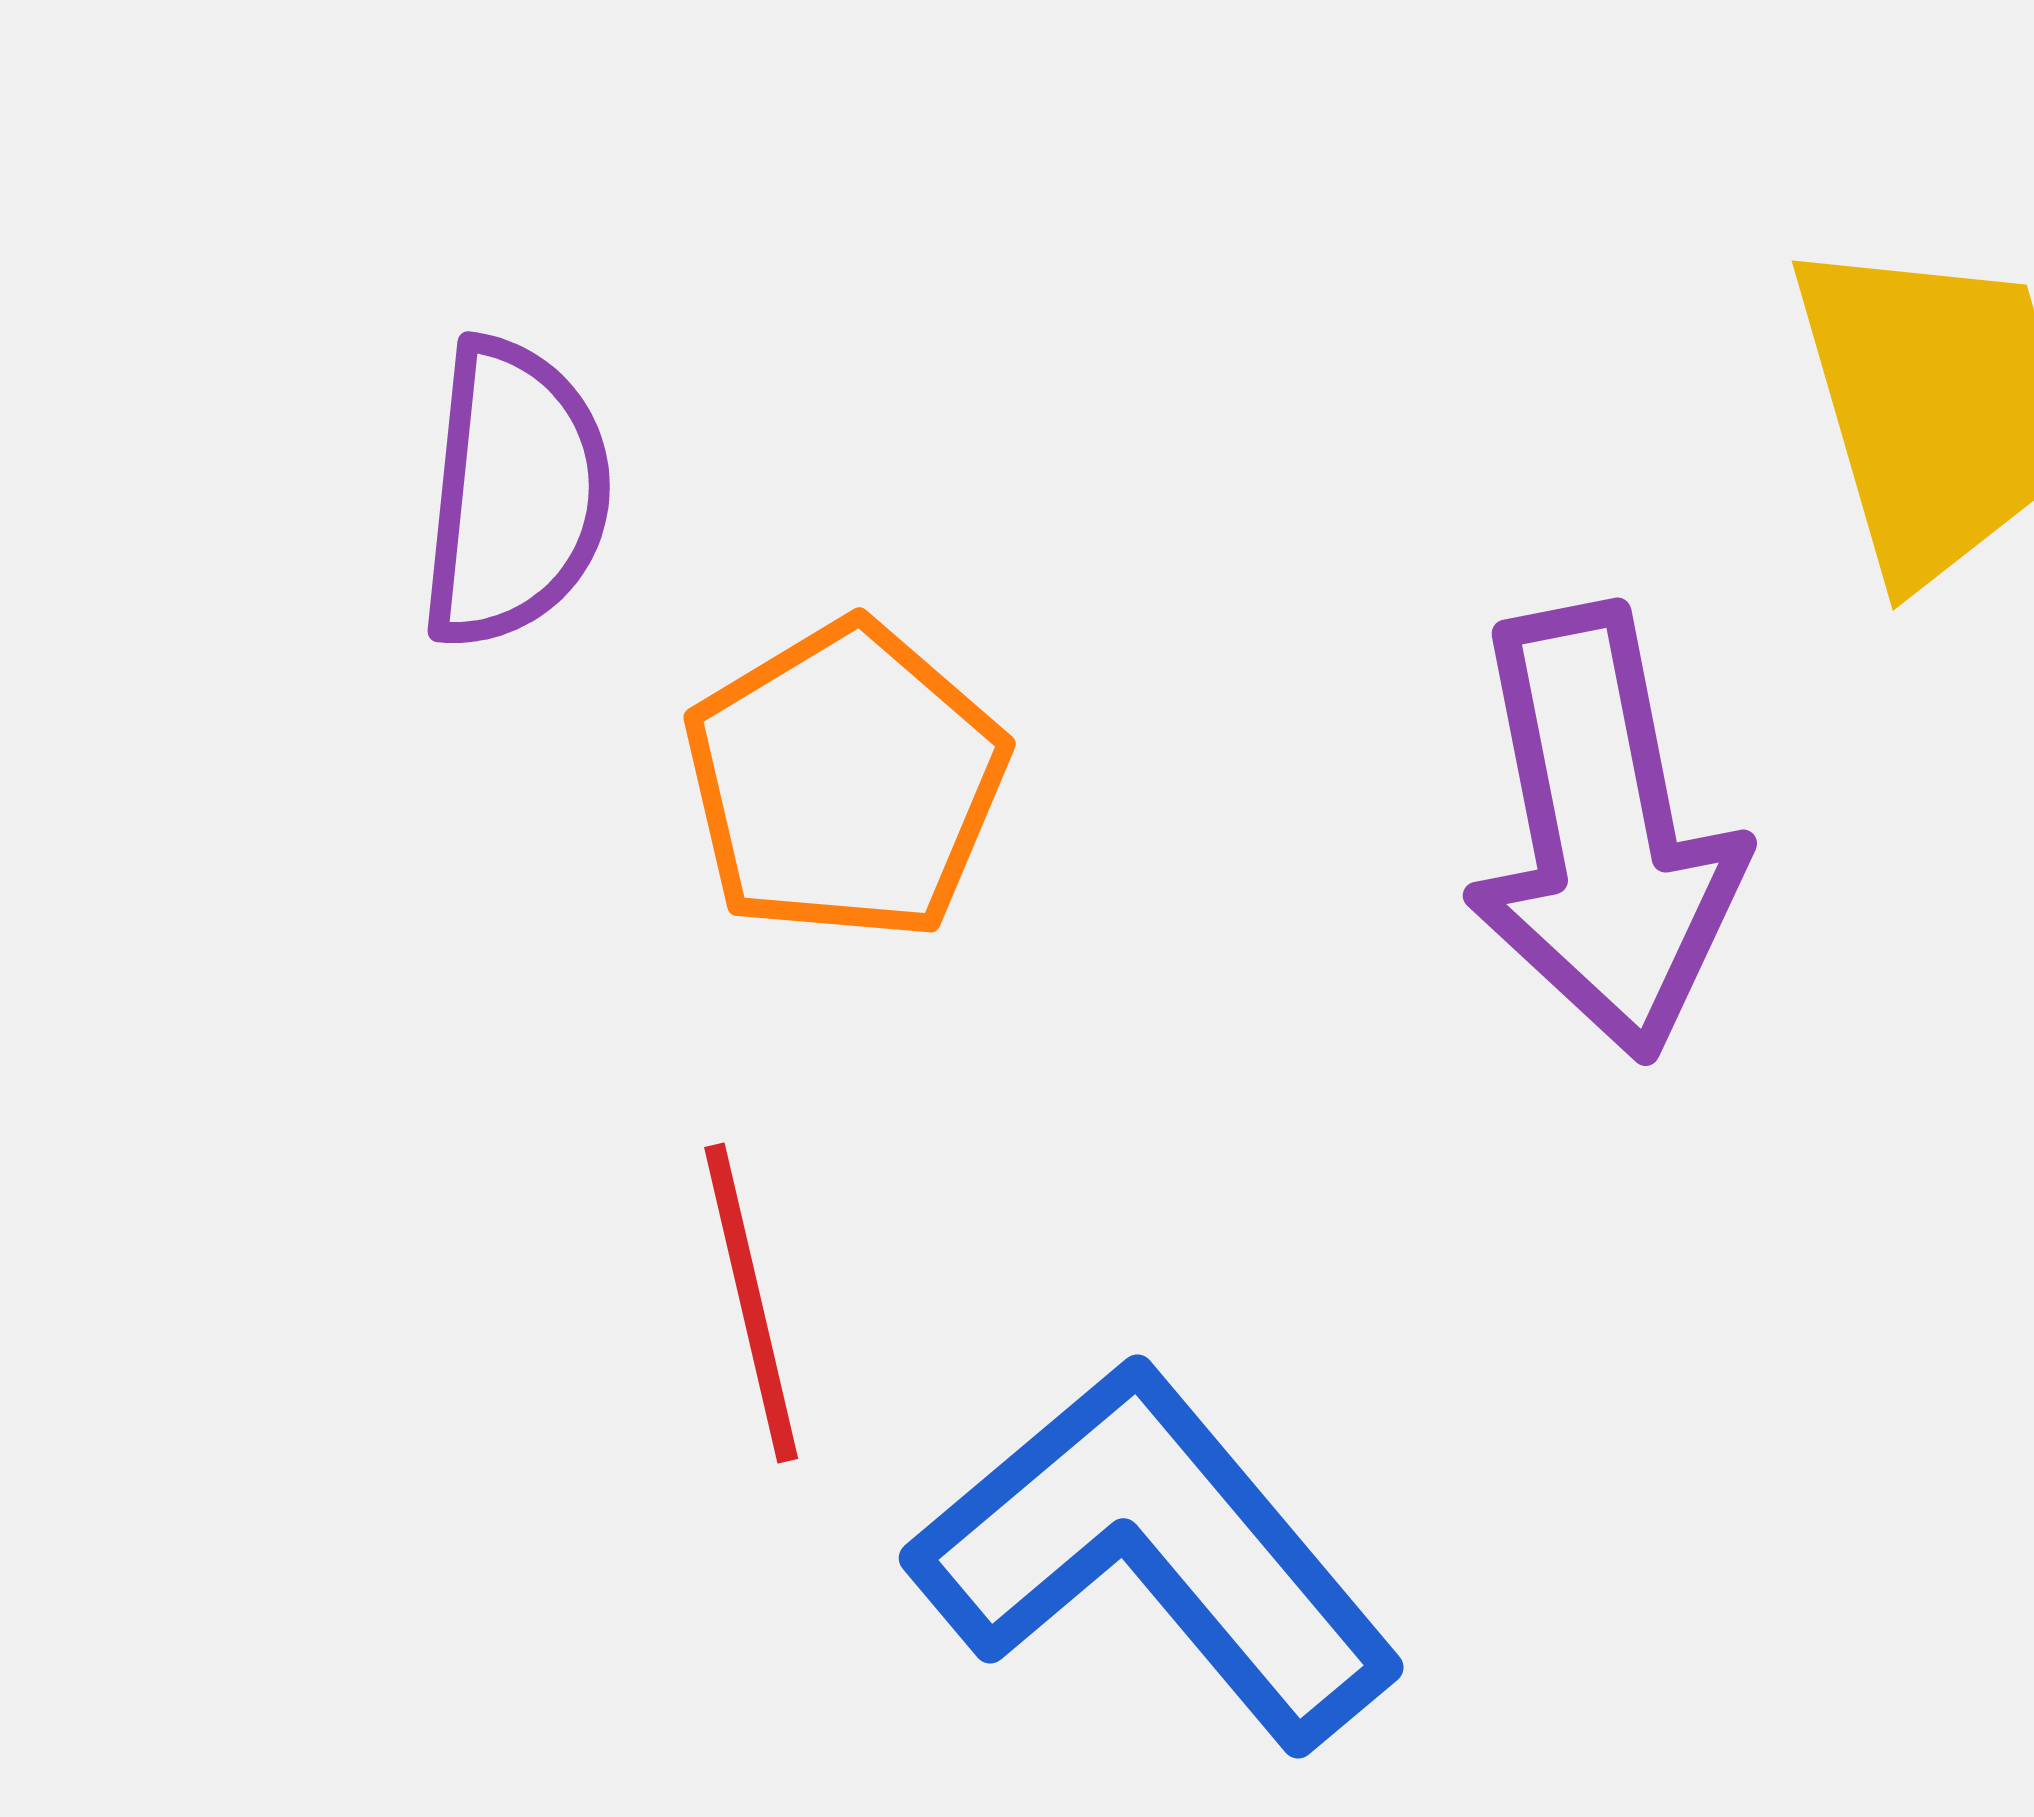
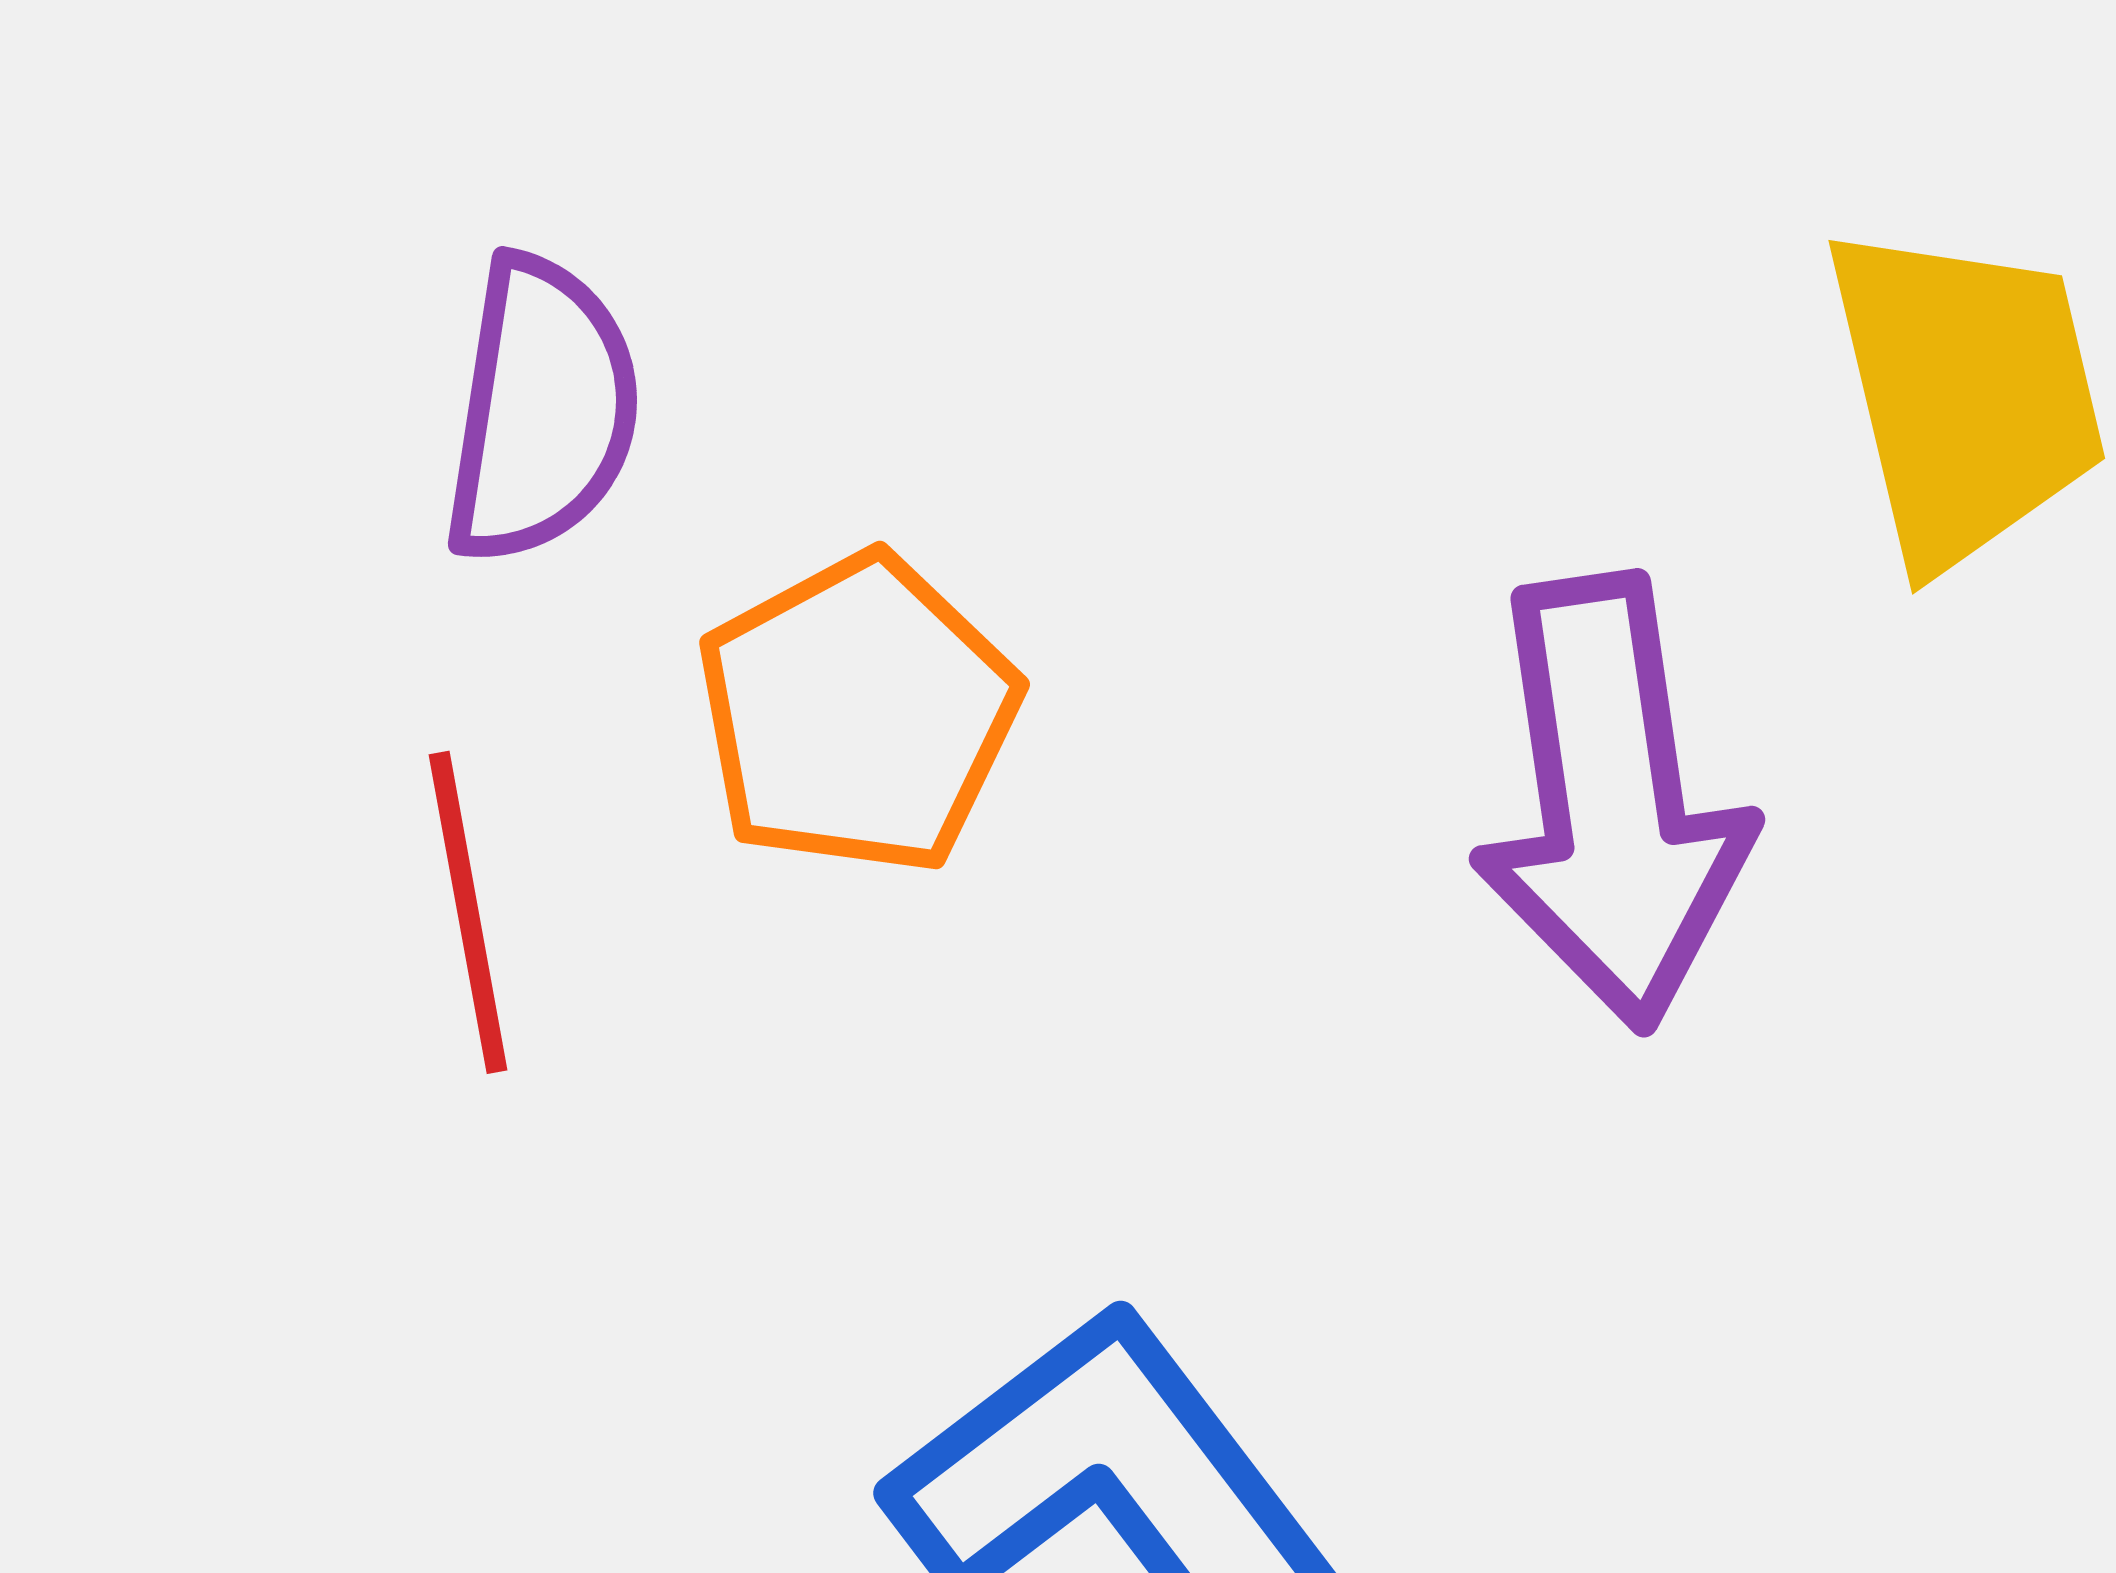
red line: (751, 1303) -> (468, 912), moved

